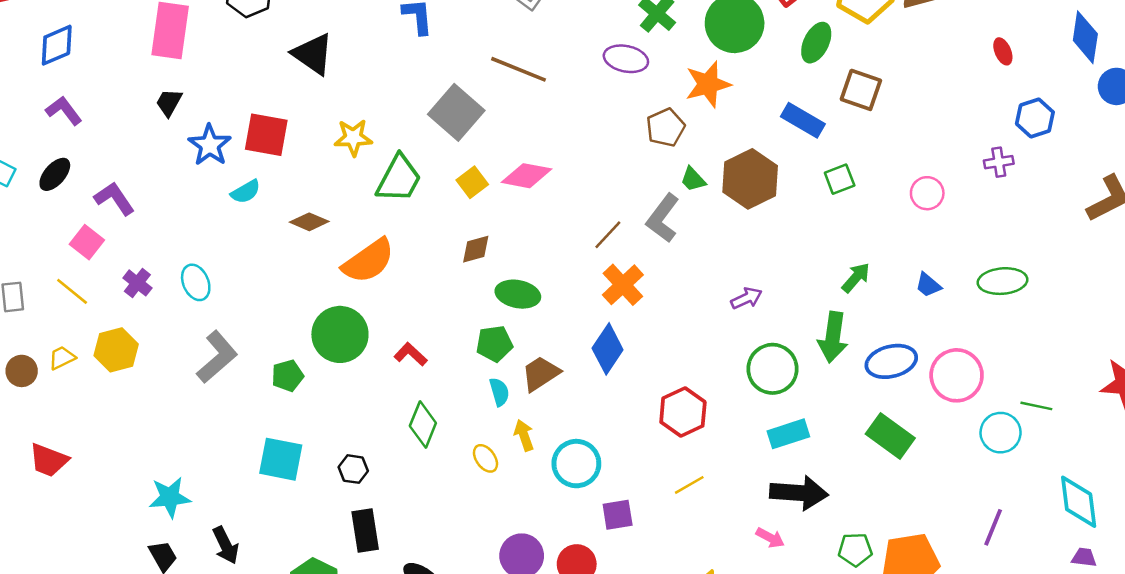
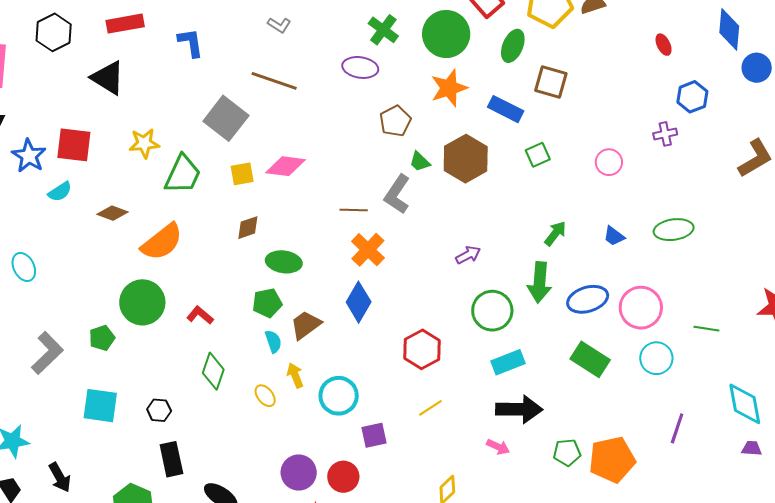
orange star: (708, 84) -> (449, 88), moved
yellow square: (472, 182) -> (242, 174), turned 30
brown line: (608, 235) -> (354, 210), turned 52
gray L-shape: (217, 357) -> (47, 353), moved
cyan circle: (1001, 433) -> (656, 358), moved

